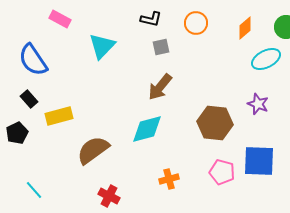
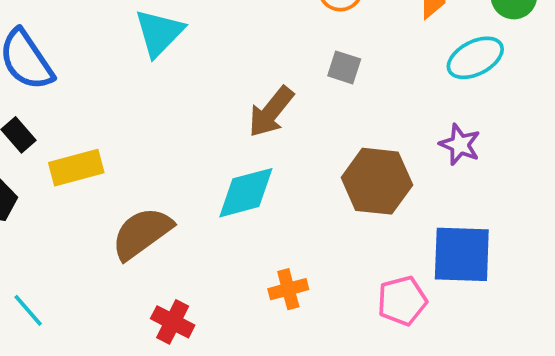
gray square: (161, 47) -> (344, 67), moved, turned 30
pink pentagon: (222, 172) -> (402, 301), moved, turned -30

